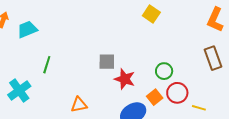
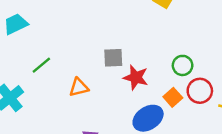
green line: (47, 65) -> (41, 65), turned 36
orange triangle: (79, 105) -> (79, 87), moved

